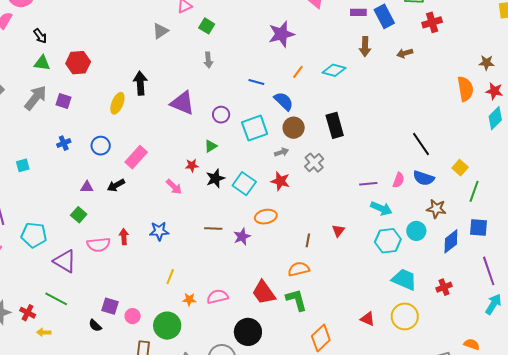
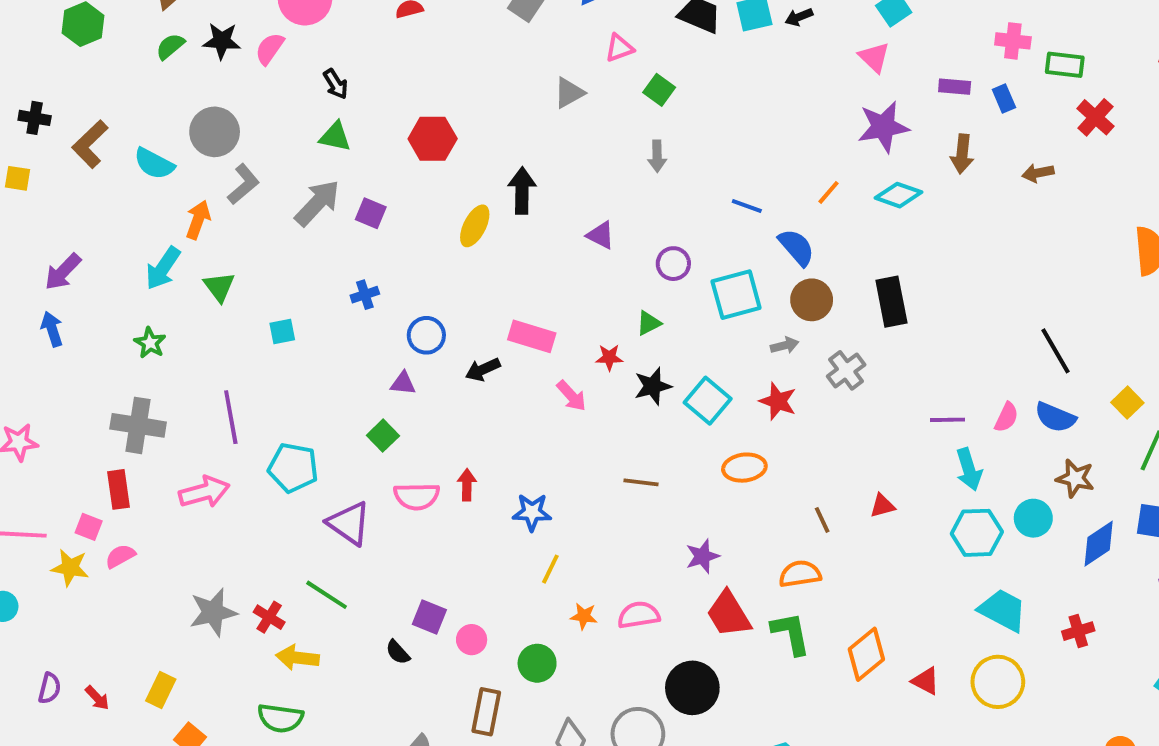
blue rectangle: (384, 16) -> (1004, 98), size x0.6
red cross: (432, 22) -> (1095, 117), turned -36
purple star: (281, 34) -> (883, 127), moved
red hexagon: (78, 63) -> (433, 139), moved
purple triangle: (182, 103) -> (601, 235), size x0.6
blue circle: (101, 146) -> (426, 335), moved
pink rectangle: (136, 157) -> (532, 336), moved, turned 60
black arrow: (116, 185) -> (483, 369), moved
cyan arrow: (381, 208) -> (969, 469), turned 45
blue star: (159, 231) -> (532, 512), moved
red triangle: (338, 231) -> (882, 506), turned 32
purple star: (242, 237) -> (702, 556), moved
brown line: (308, 240) -> (822, 520), turned -40
green circle: (167, 326) -> (537, 663), size x0.7
yellow arrow: (44, 332) -> (297, 658), size x1.5
orange diamond: (321, 338) -> (866, 654), moved

